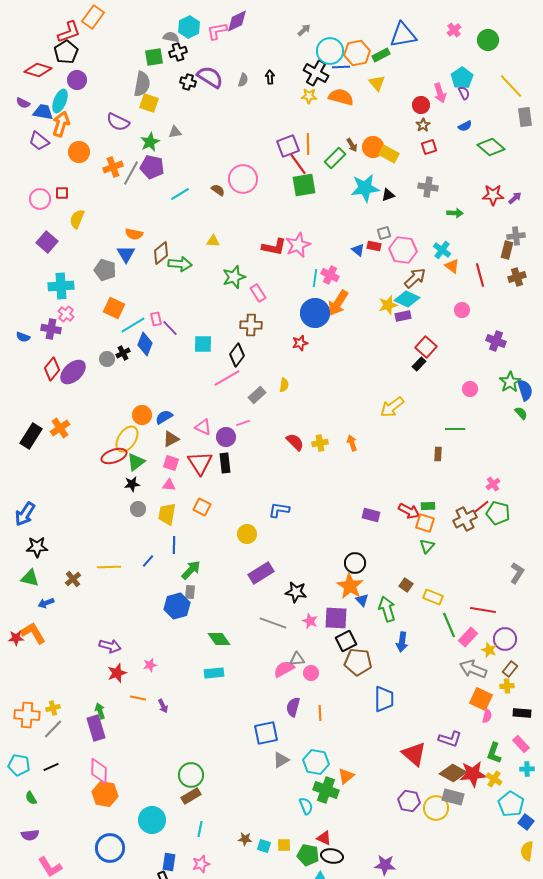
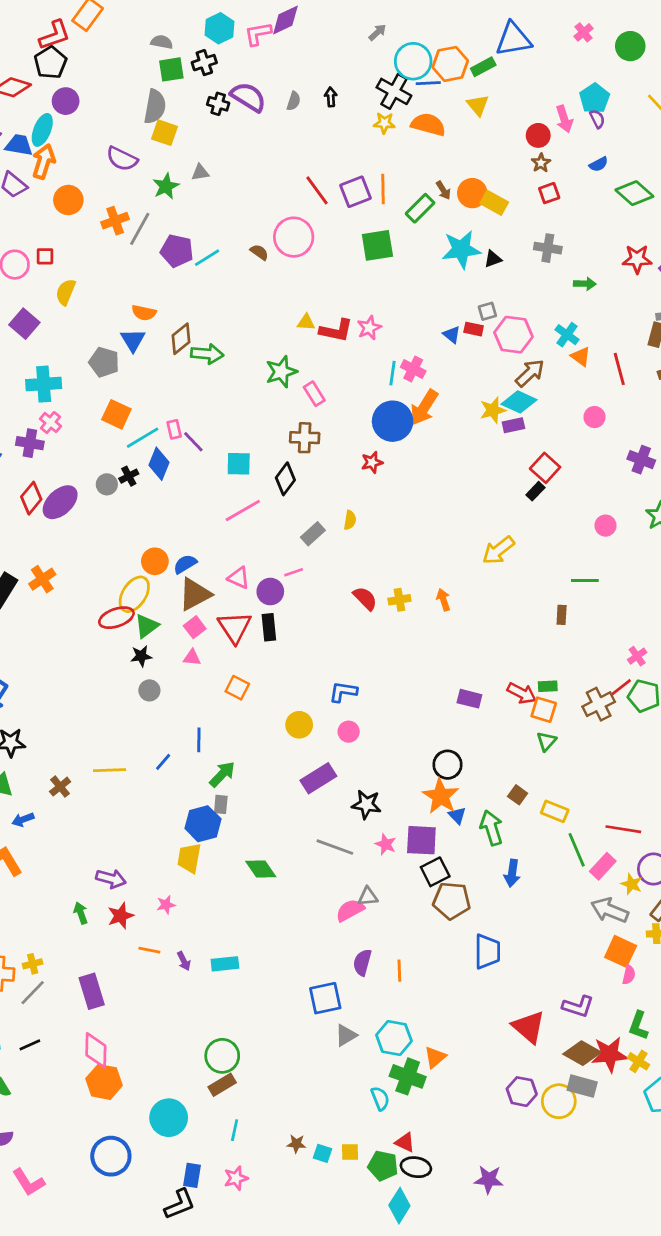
gray semicircle: (171, 37) -> (162, 42), moved
red line: (298, 164) -> (317, 190), moved
purple pentagon: (152, 167) -> (177, 251), moved
yellow triangle: (213, 241) -> (306, 322), moved
pink star: (298, 245) -> (369, 328), size x0.7
pink line: (227, 378) -> (243, 510), moved
brown triangle: (171, 439) -> (195, 594), size x1.5
pink square: (171, 463) -> (195, 627), turned 35
yellow trapezoid: (167, 514) -> (189, 858), moved
cyan rectangle: (214, 673) -> (225, 964), moved
pink circle: (311, 673) -> (349, 732), moved
green arrow: (100, 711) -> (81, 913), moved

